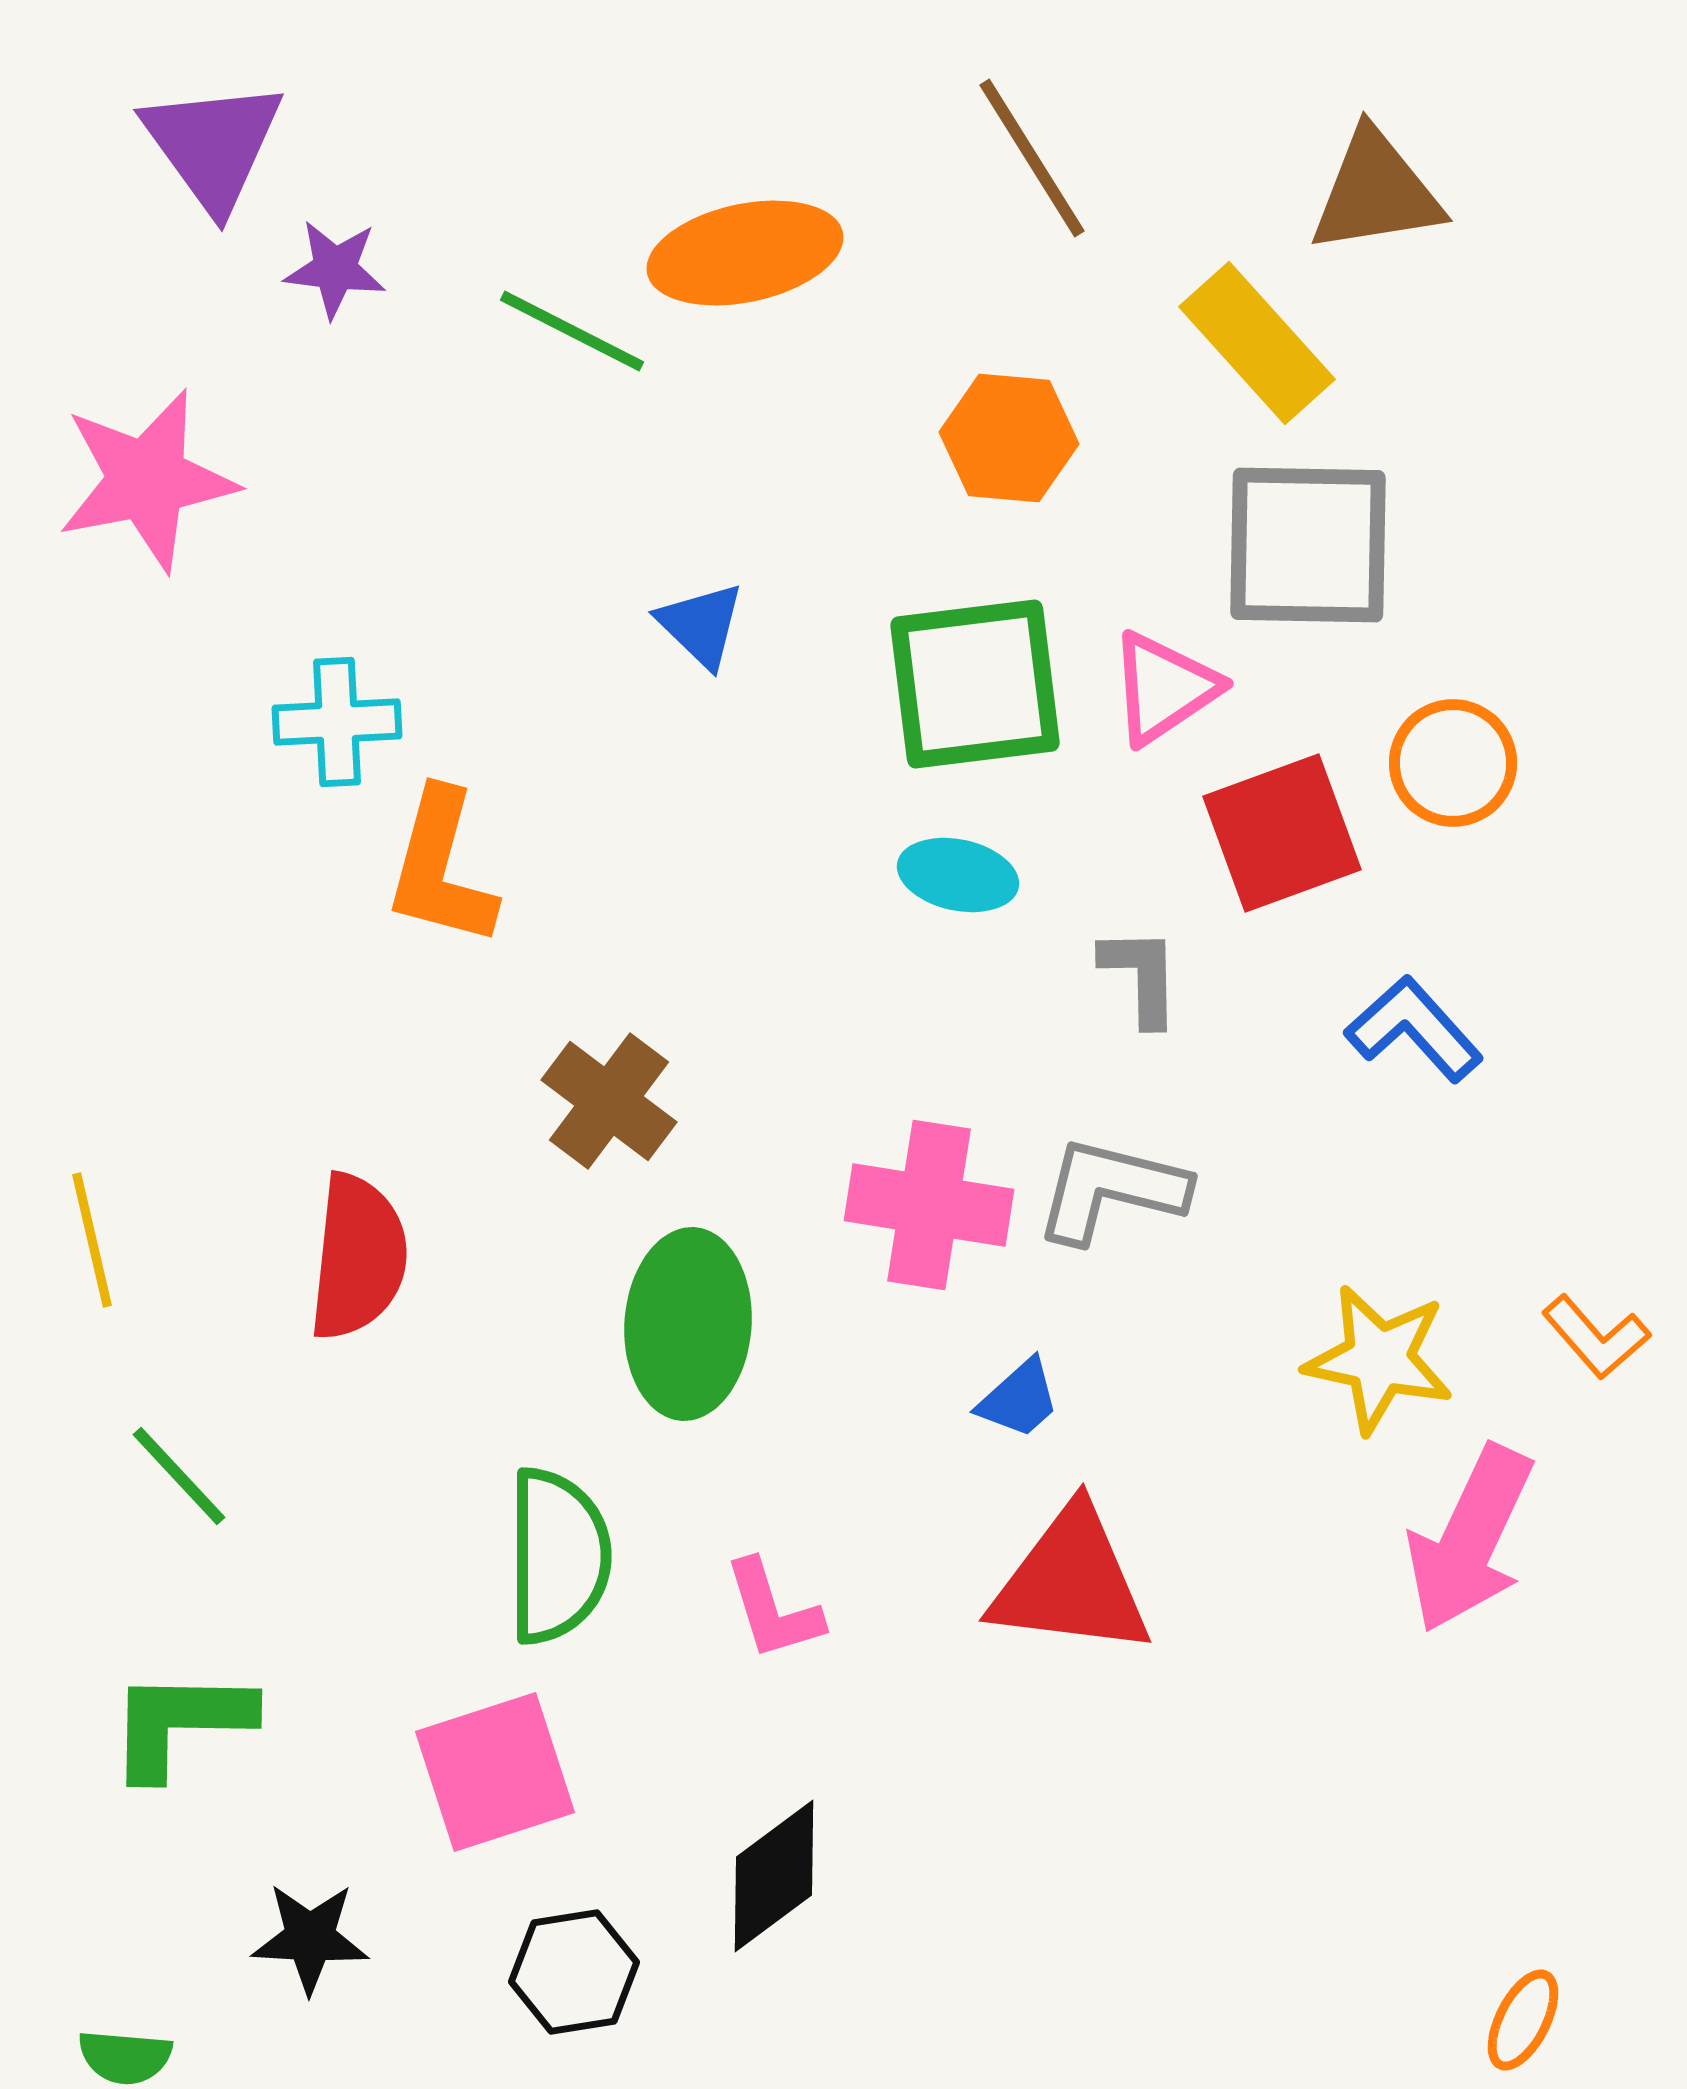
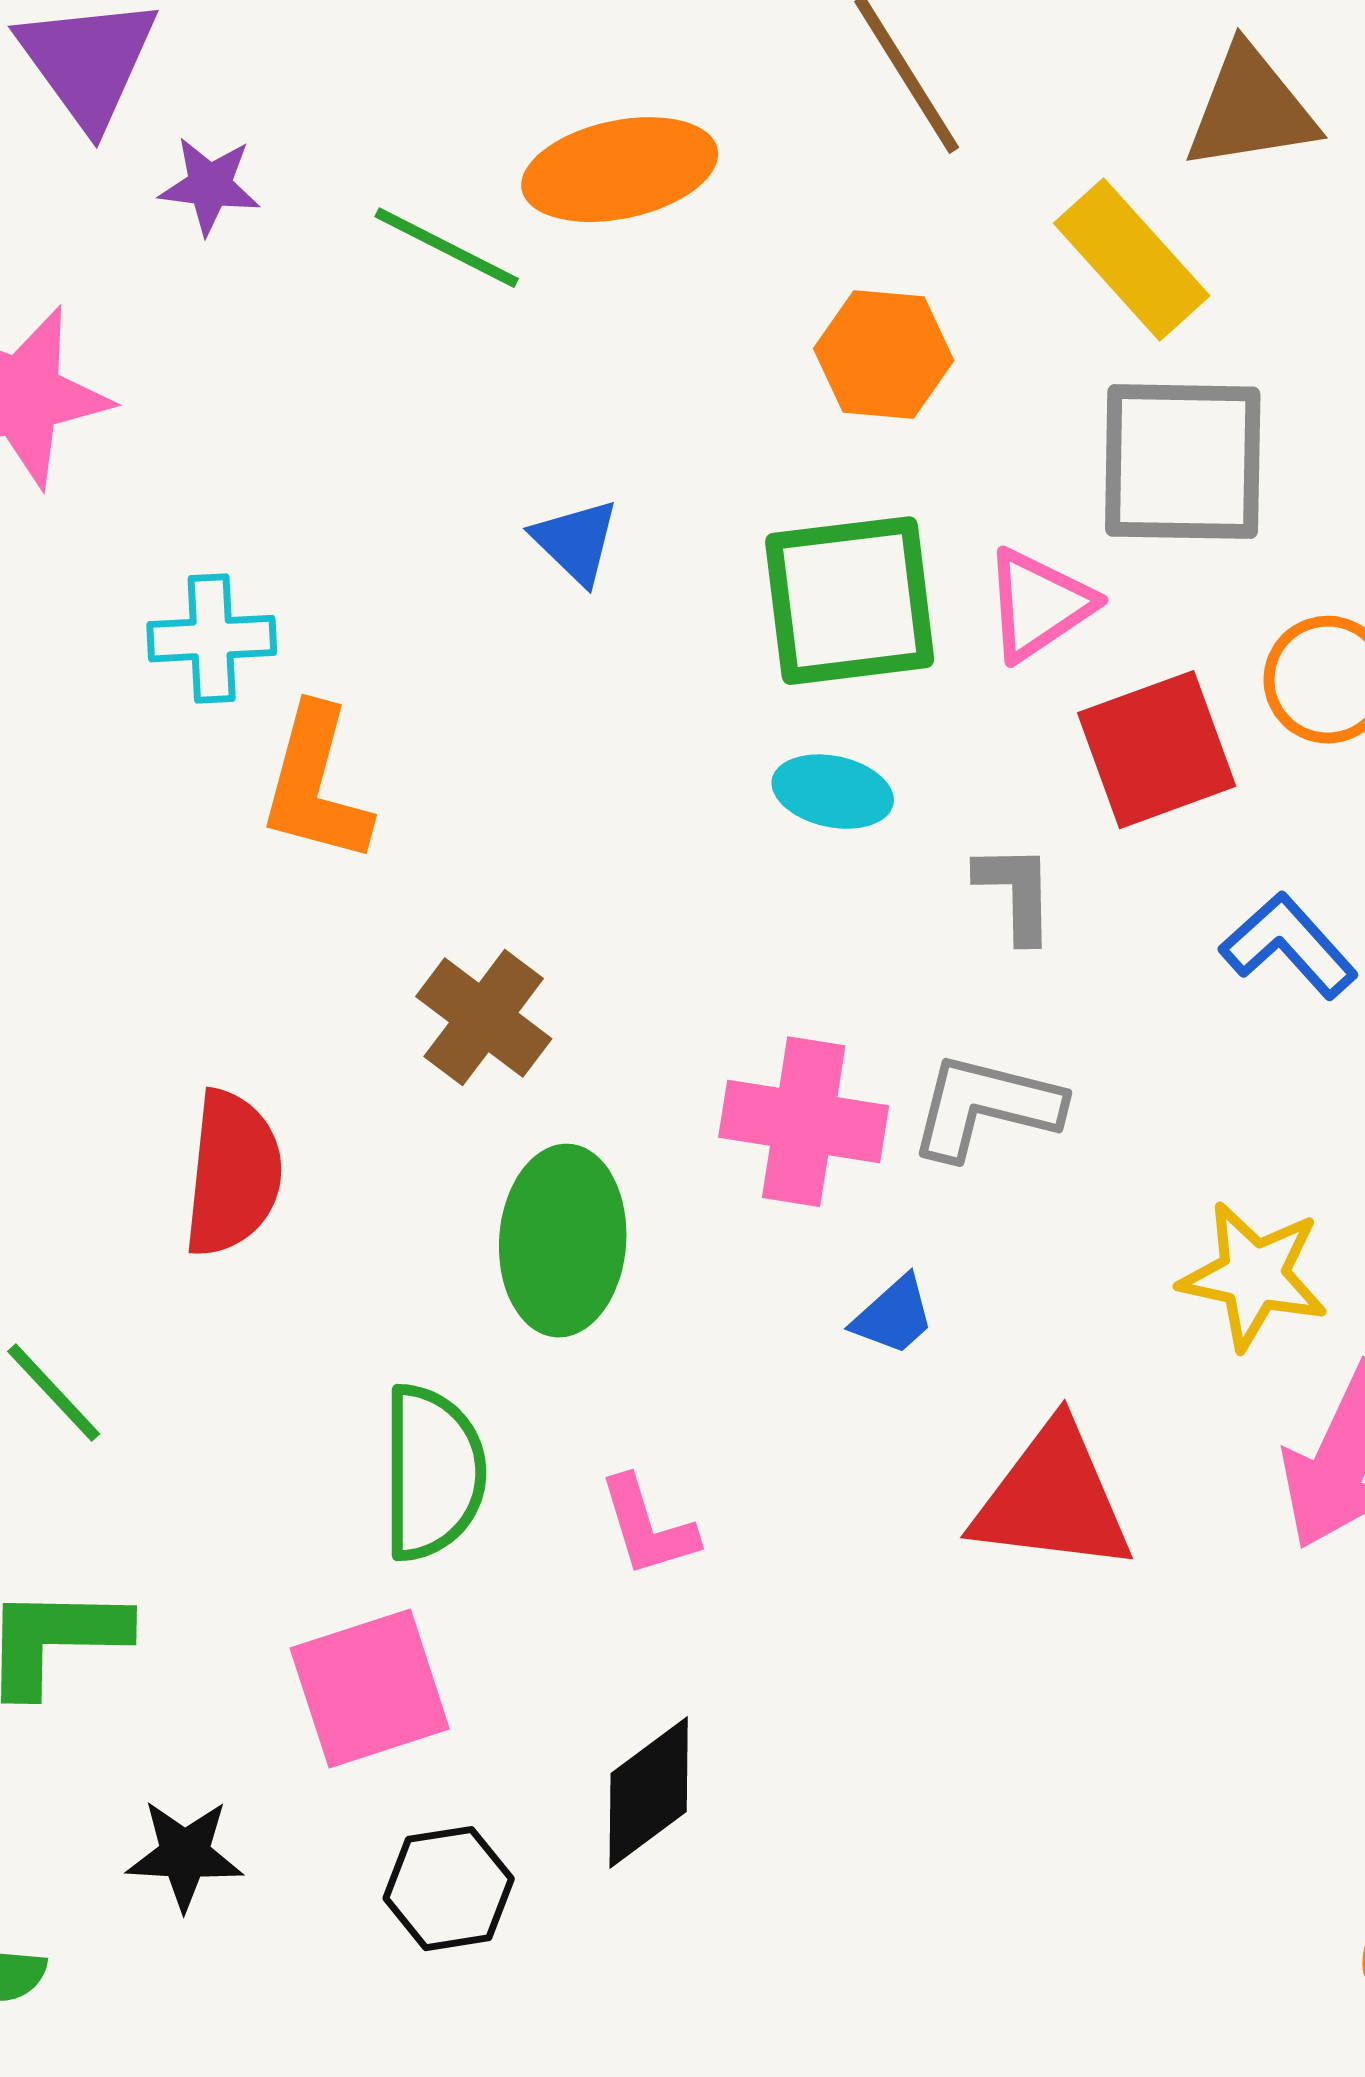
red triangle: (1071, 1582) -> (1053, 1499), moved

